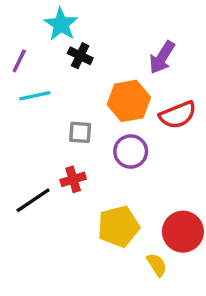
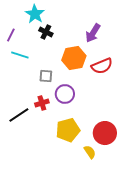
cyan line: (35, 96) -> (20, 55), turned 30
purple circle: (131, 151) -> (65, 94), moved

